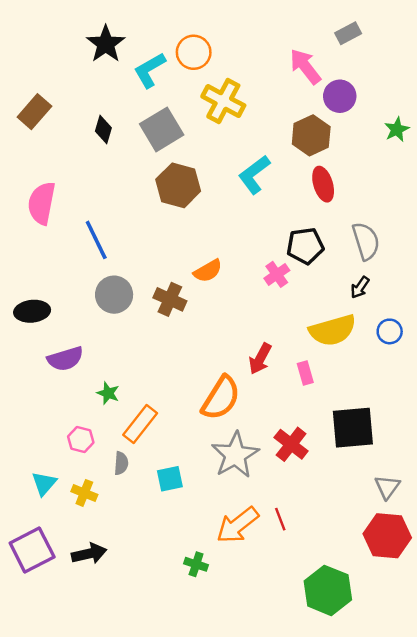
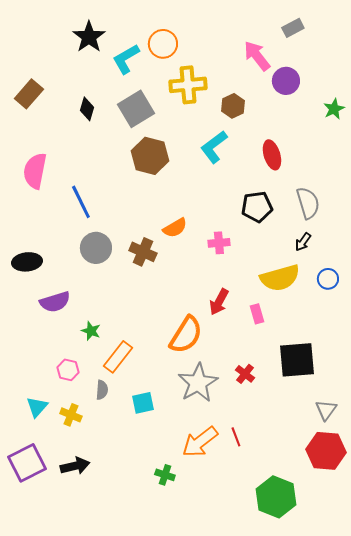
yellow cross: (223, 101) -> (188, 85), turned -33
brown hexagon: (311, 135) -> (233, 106), moved, size x0.7
pink cross: (277, 274) -> (219, 243), moved, turned 30
red cross: (291, 444) -> (245, 374), size x0.7

